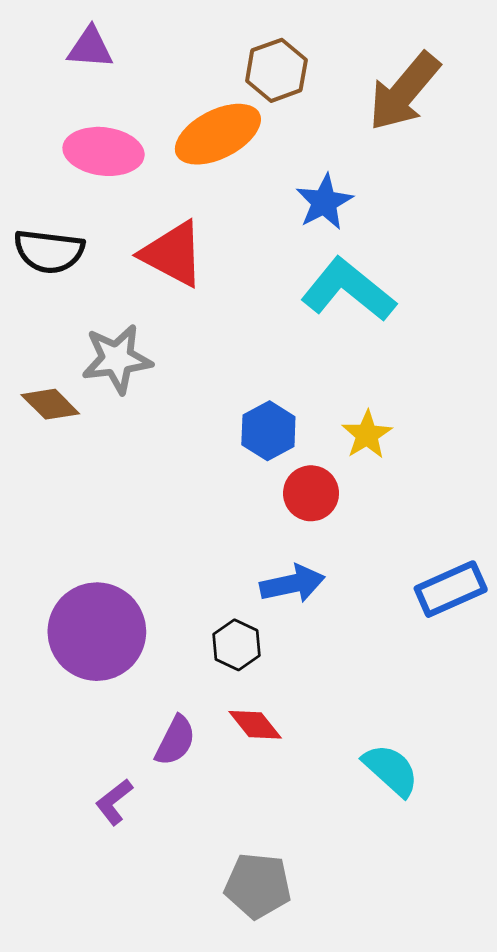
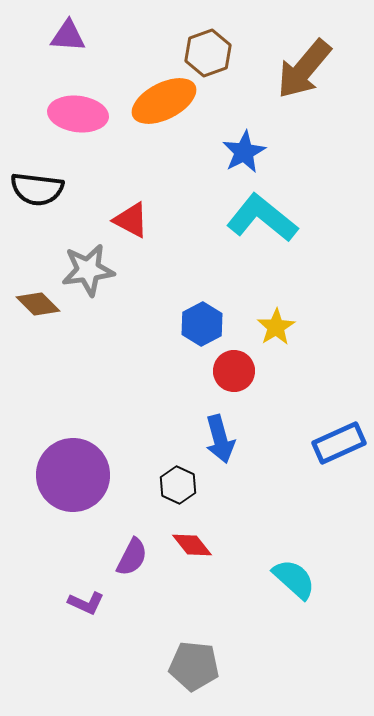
red triangle: (173, 254) -> (131, 220), moved, size x0.7
blue arrow: (292, 584) -> (220, 439), turned 87
purple L-shape: (114, 802) -> (86, 603), turned -117

